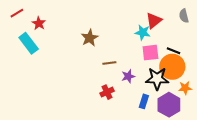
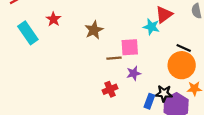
red star: (39, 23) -> (53, 19), moved
pink square: (150, 53) -> (130, 47), moved
black star: (157, 79) -> (164, 93), moved, size x0.7

